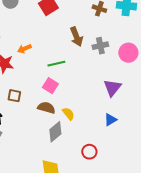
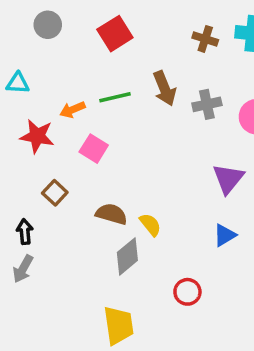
green line: (56, 64) -> (115, 97), moved
pink square: (50, 86) -> (94, 149), moved
brown square: (14, 96) -> (55, 193), turned 32

